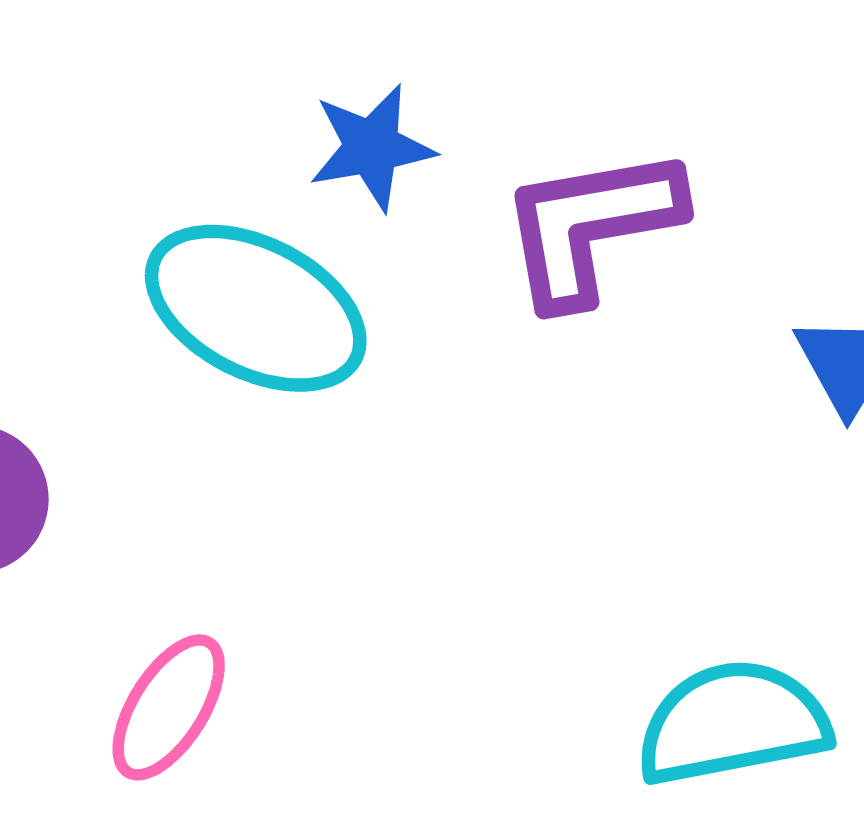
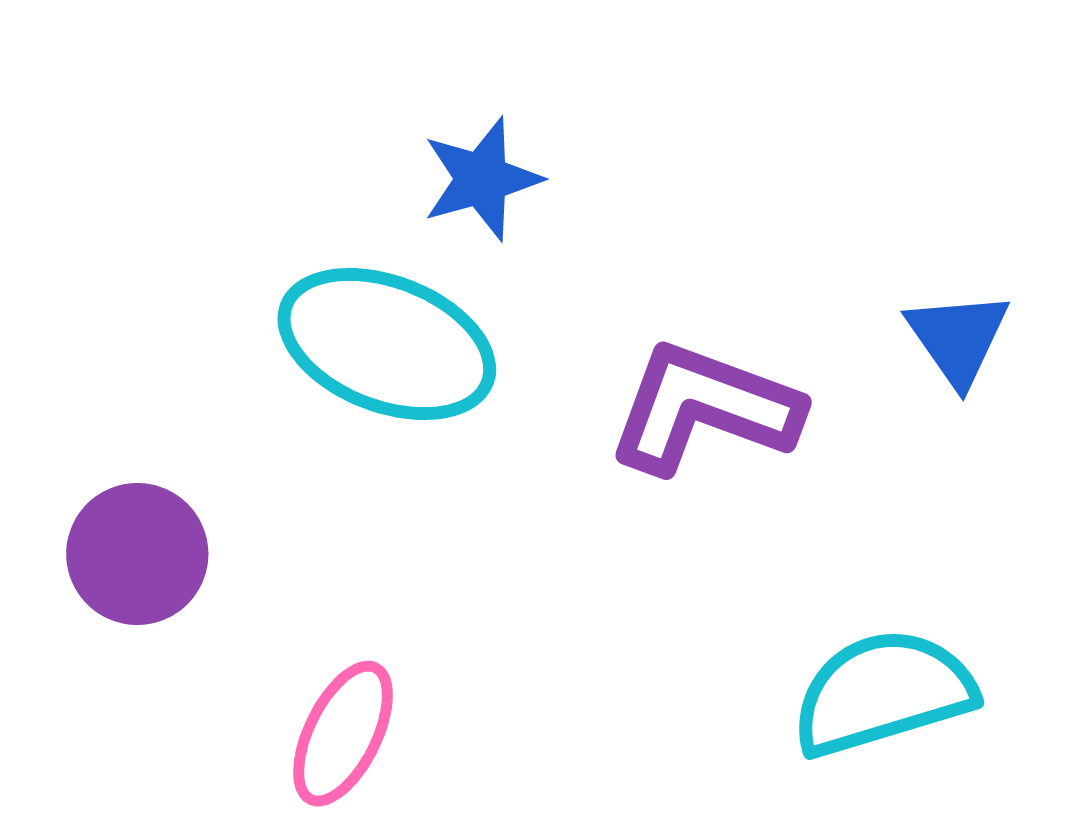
purple L-shape: (591, 226) -> (704, 408), moved, turned 36

